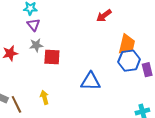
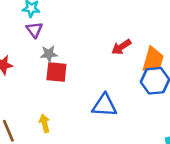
red arrow: (104, 16) -> (121, 47), moved
gray star: (36, 45) -> (49, 54), moved

